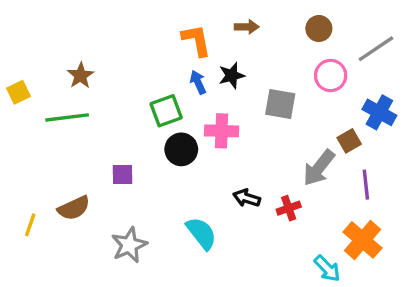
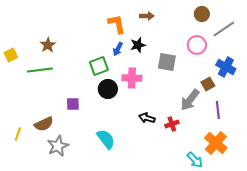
brown circle: (319, 29) -> (202, 14), moved
blue arrow: (198, 82) -> (118, 49), turned -128
cyan semicircle: (201, 233) -> (106, 139), moved
gray star: (129, 245) -> (58, 146), moved

